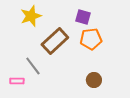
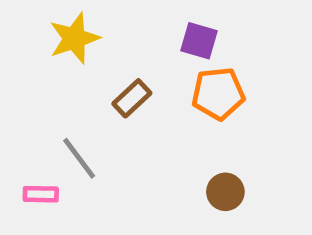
brown rectangle: (55, 41) -> (132, 98), size x0.6

